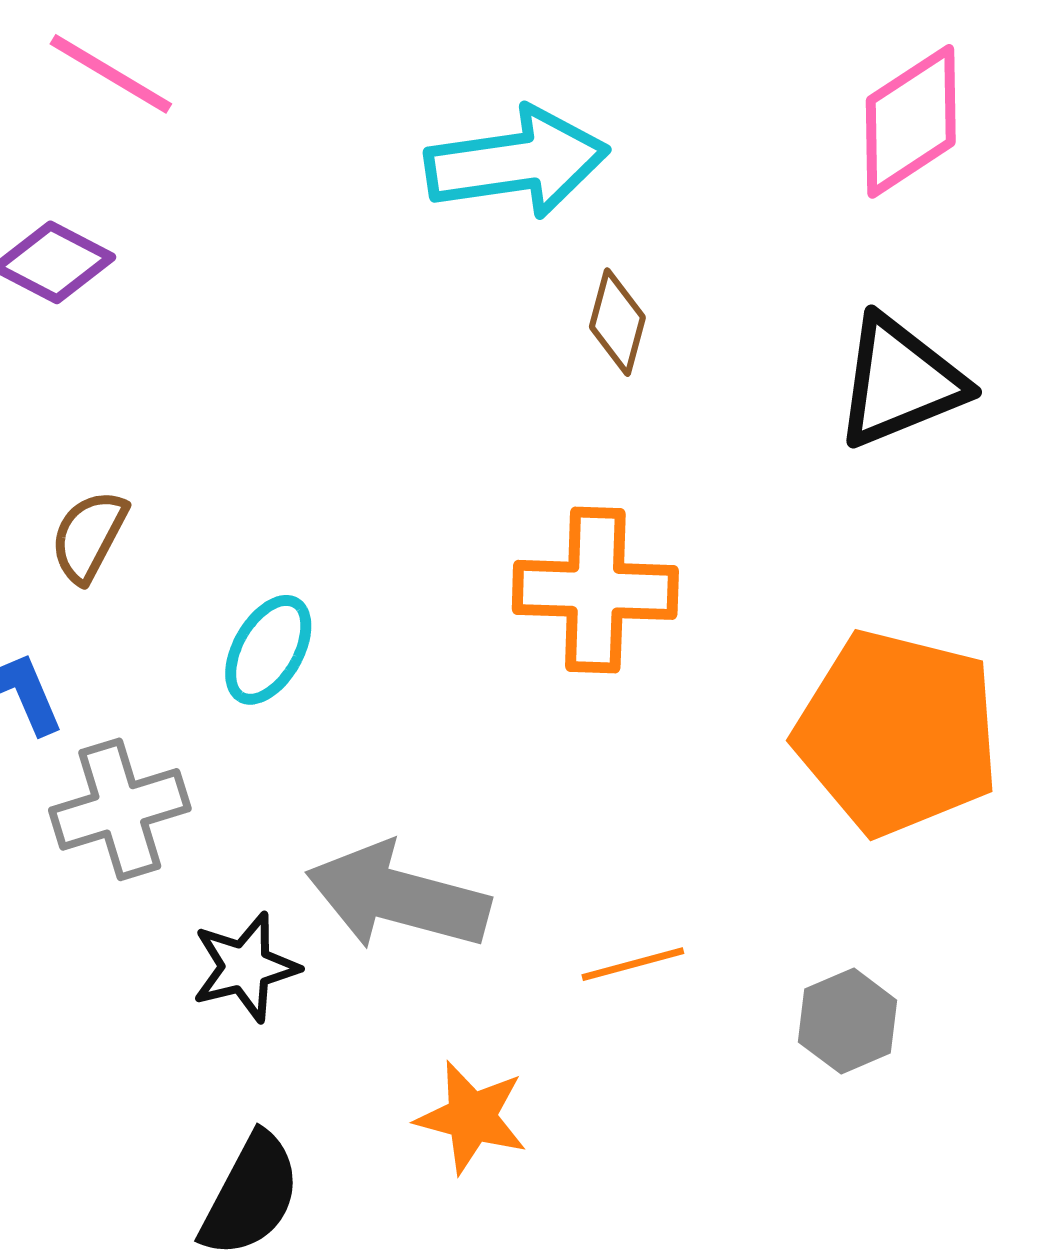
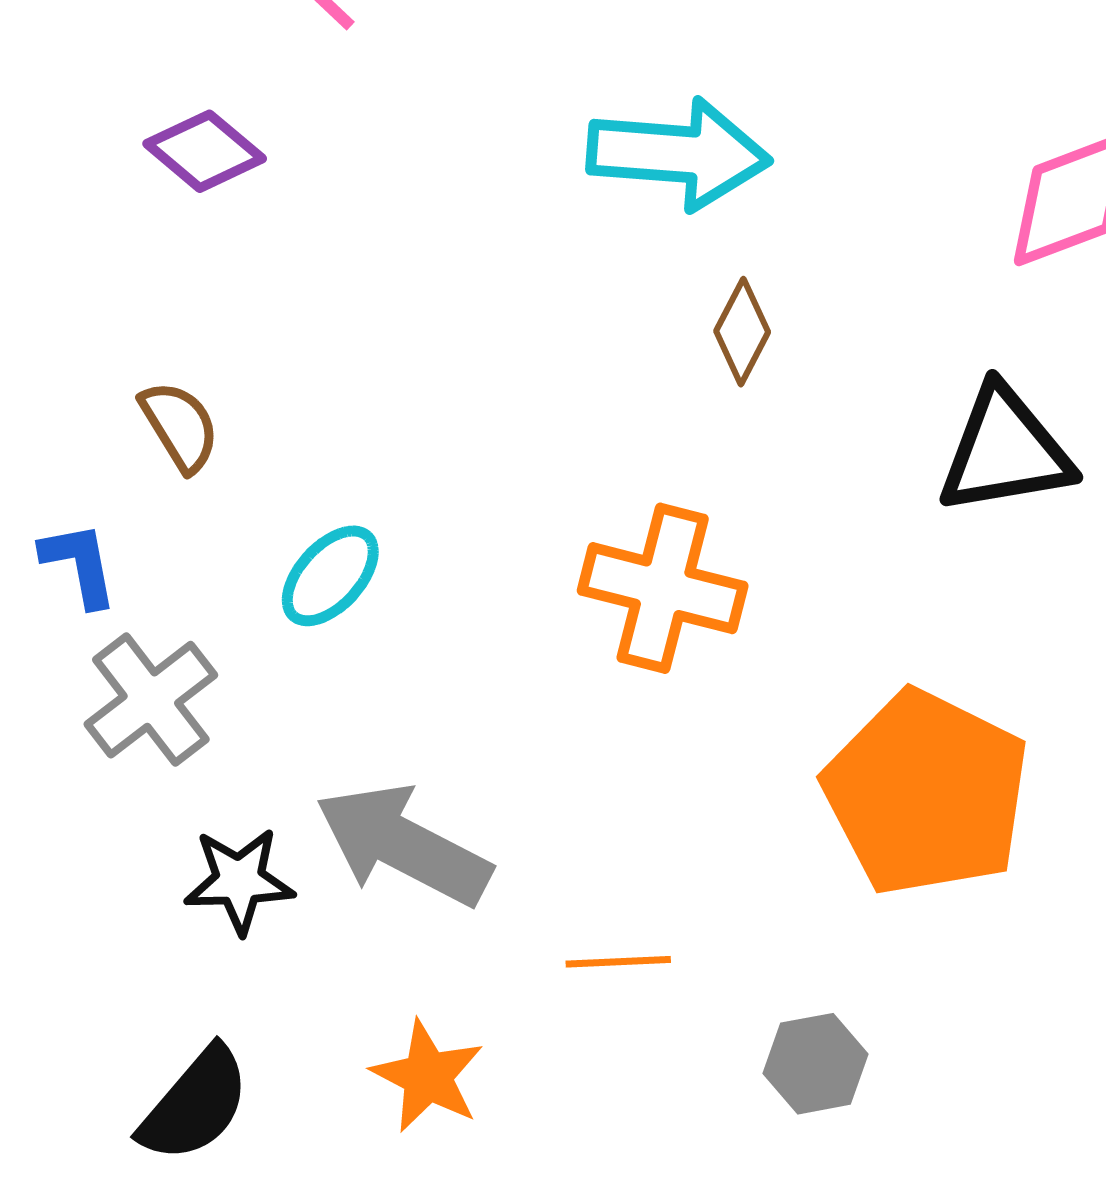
brown semicircle: (89, 536) -> (180, 426), turned 108
gray cross: (120, 809) -> (151, 700), turned -33

